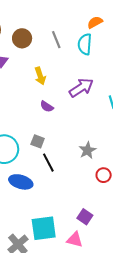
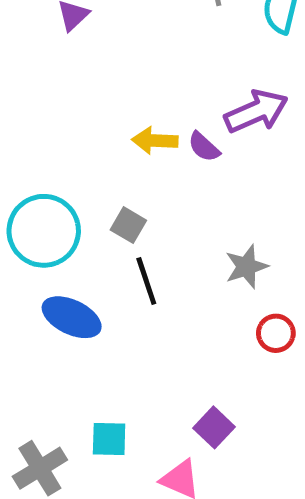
yellow arrow: (40, 76) -> (155, 141), moved, turned 102
purple semicircle: (47, 107) -> (204, 147), moved
cyan square: (44, 228) -> (109, 439), size x0.6

